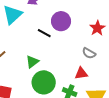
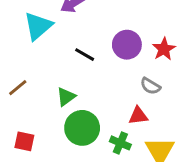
purple circle: (61, 21) -> (127, 45), moved

